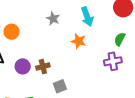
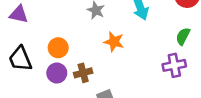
orange circle: (11, 32) -> (58, 48), moved
orange star: (79, 41) -> (114, 42), moved

